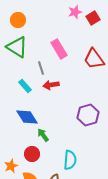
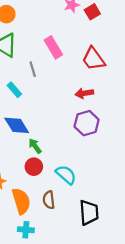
red arrow: (51, 85) -> (84, 93), moved
red circle: (32, 154) -> (34, 167), moved
cyan semicircle: (70, 160) -> (66, 175), turned -54

